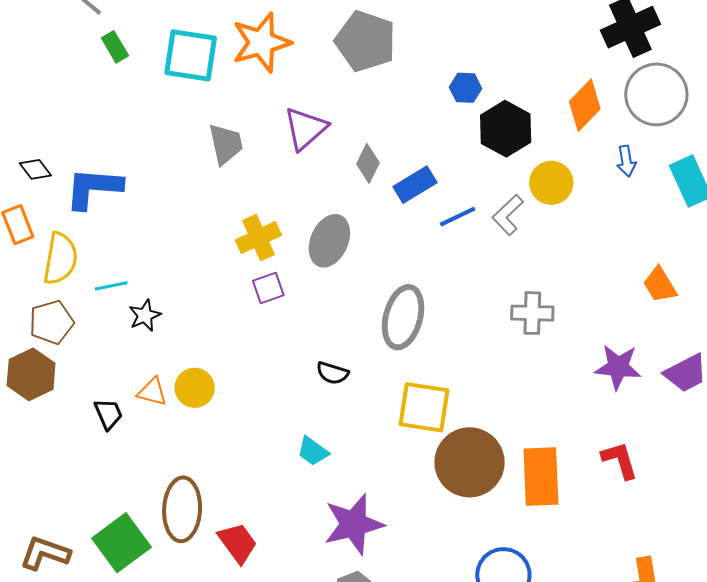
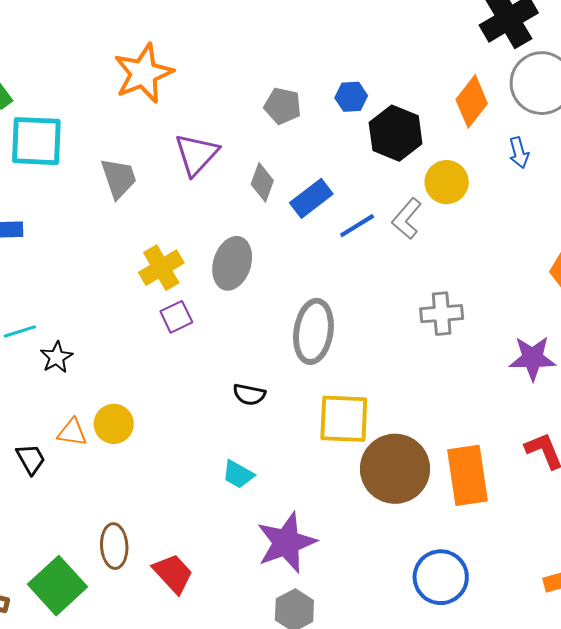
gray pentagon: (366, 41) -> (283, 106), moved, size x0.6
cyan square: (191, 55) -> (36, 141), moved
brown ellipse: (182, 509) -> (114, 546), size x0.7

